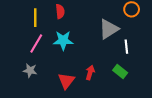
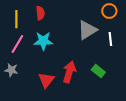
white line: (126, 47) -> (110, 39), moved
red arrow: (90, 73) -> (69, 72), size x1.5

